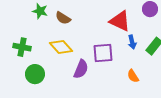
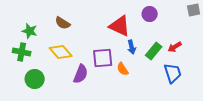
green star: (40, 11) -> (30, 31), moved
orange semicircle: (133, 76) -> (123, 69), moved

